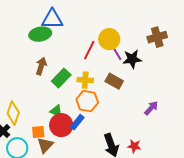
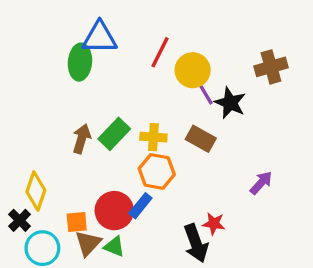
green ellipse: (40, 34) -> (80, 62), turned -75
red line: (89, 50) -> (160, 52), moved
black star: (132, 59) -> (230, 103), turned 30
brown arrow: (41, 66) -> (82, 139), moved
green triangle: (56, 111) -> (114, 246), moved
red star: (134, 146) -> (214, 224), moved

